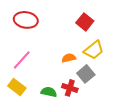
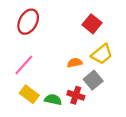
red ellipse: (26, 20) -> (28, 22), turned -70
yellow rectangle: (17, 87) -> (29, 94), moved

